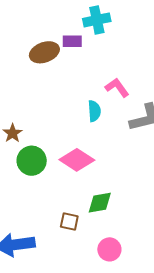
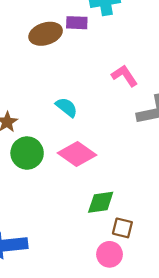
cyan semicircle: (94, 111) -> (67, 107), moved, turned -50
brown square: (69, 222) -> (122, 228), moved

